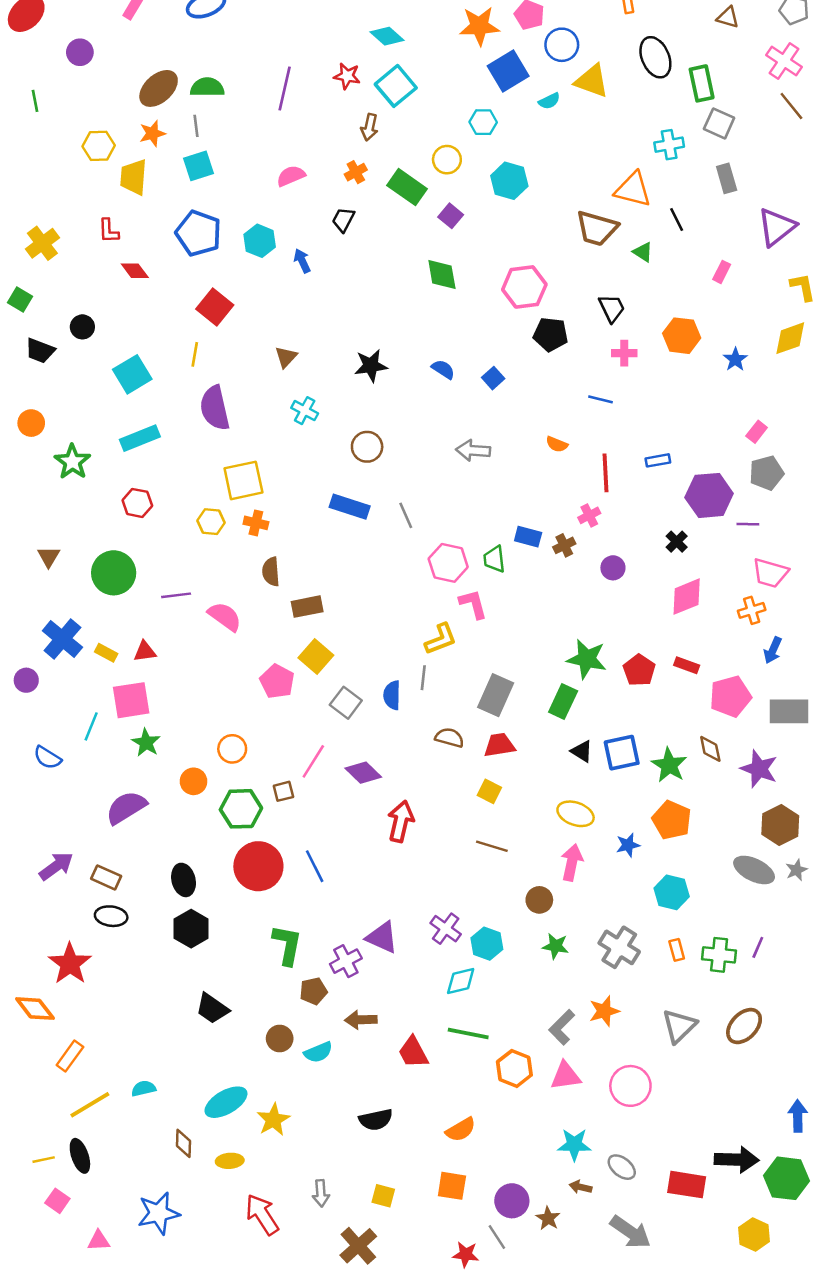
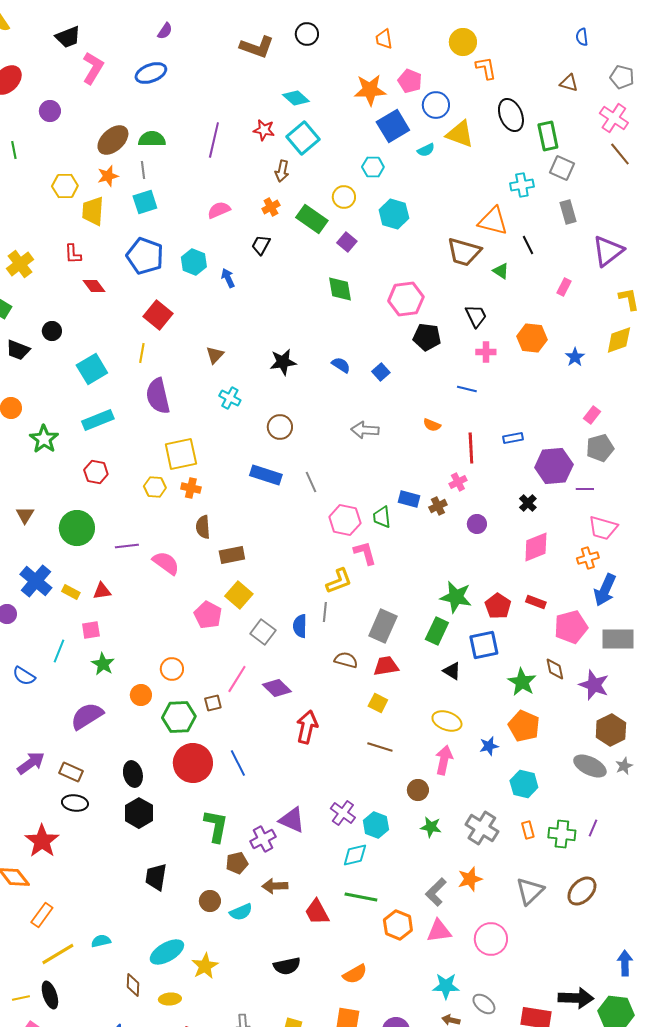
blue arrow: (773, 650) -> (605, 590), size x1.5
pink square: (131, 700) -> (91, 630), size x0.6
blue square: (622, 753) -> (484, 645), moved
black trapezoid: (212, 1009) -> (156, 877), turned 64

